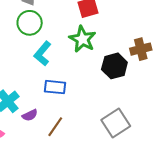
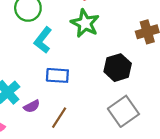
black hexagon: (114, 66) -> (118, 68), moved

